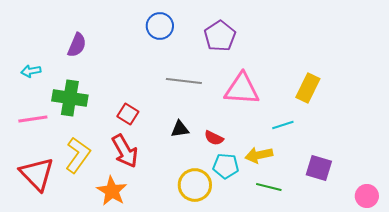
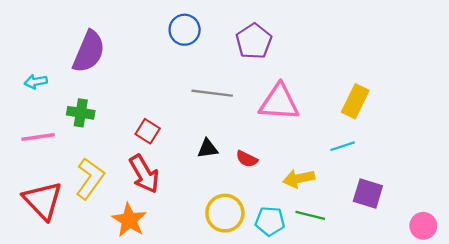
purple semicircle: (77, 45) -> (89, 52), size x1.5
green cross: (70, 98) -> (81, 113), size x0.7
cyan line: (283, 125) -> (343, 146), moved
cyan pentagon: (226, 166) -> (270, 221), moved

